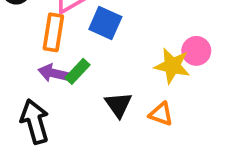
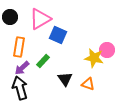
orange rectangle: (53, 32) -> (19, 47), moved
purple arrow: (53, 73) -> (22, 68), moved, turned -56

